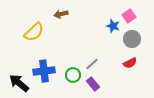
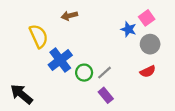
yellow semicircle: (34, 32) -> (39, 36), turned -70
blue cross: (44, 71) -> (60, 60), moved, turned -30
green circle: (73, 75) -> (84, 73), moved

